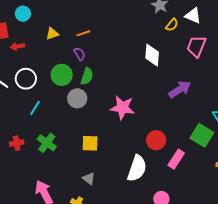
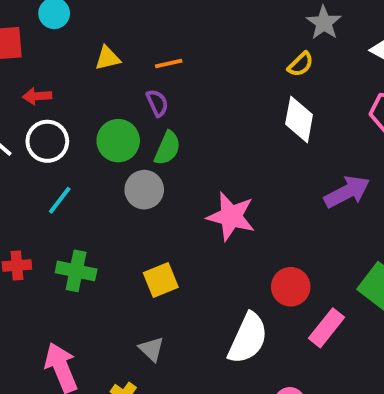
yellow semicircle: (172, 25) -> (301, 64), moved
red arrow: (17, 46) -> (37, 96), moved
green cross: (47, 143) -> (76, 271), turned -30
yellow square: (90, 143) -> (161, 280), turned -30

